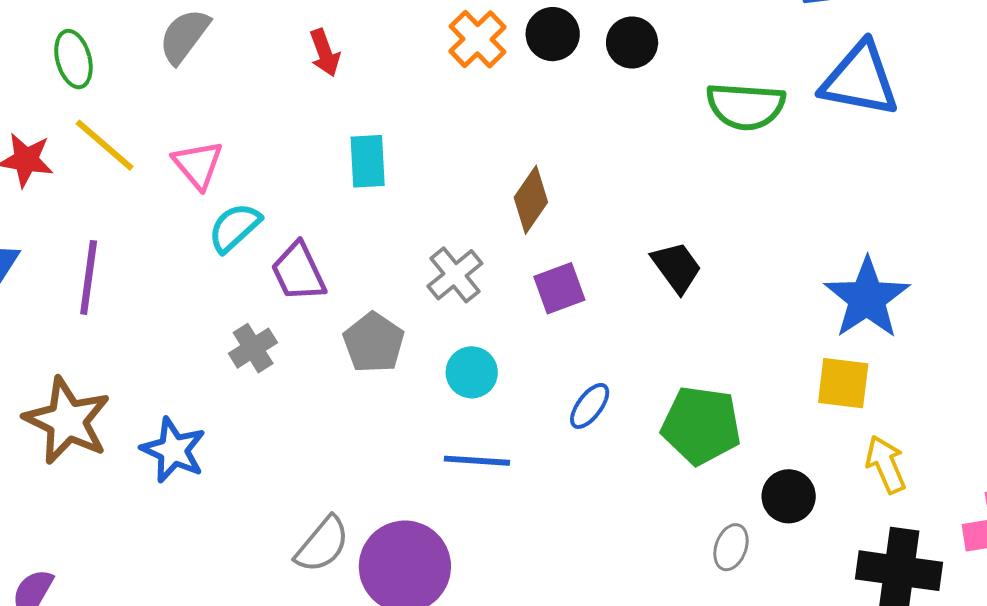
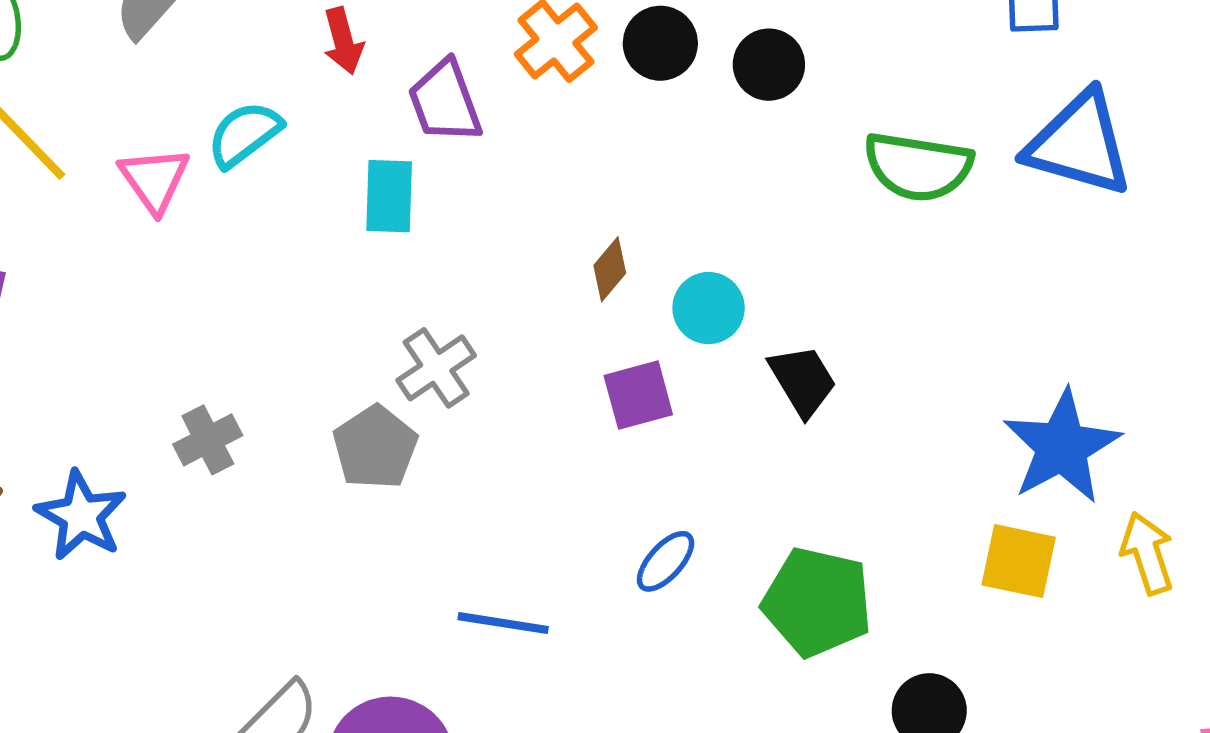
brown diamond: (531, 200) -> (610, 269), size x0.7
cyan semicircle: (234, 227) -> (244, 134), moved
purple trapezoid: (298, 272) -> (445, 102), moved
gray cross: (455, 275) -> (436, 368), moved
cyan circle: (472, 372) -> (709, 308), moved
blue star: (173, 450) -> (81, 516), moved
yellow arrow: (886, 464) -> (1147, 553), moved

